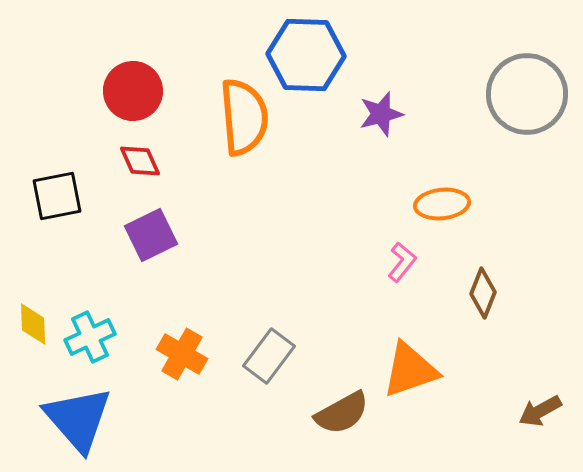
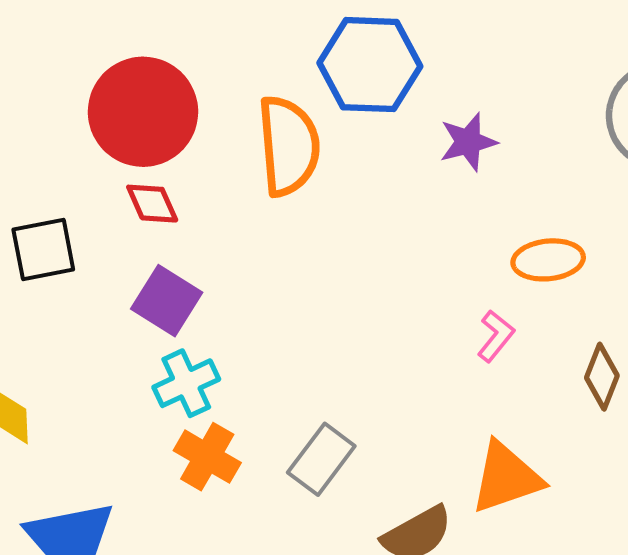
red circle: (133, 91) -> (143, 112), size x1.4
purple square: (151, 235) -> (167, 301), turned -32
cyan cross: (90, 337) -> (186, 383), moved

